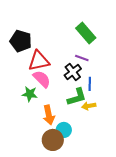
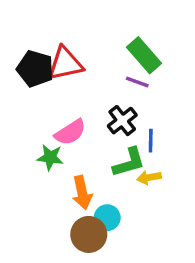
purple line: (82, 58) -> (137, 82), moved
red triangle: (39, 61) -> (65, 64), moved
pink semicircle: (42, 79) -> (70, 132), turned 102

